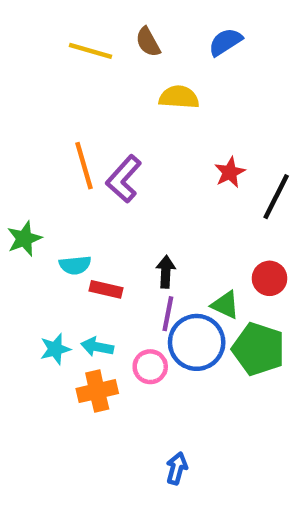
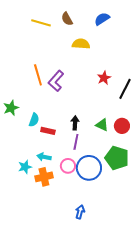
cyan semicircle: (75, 265) -> (34, 120), turned -64
green triangle: (225, 305) -> (102, 125), moved
blue circle: (197, 342) -> (89, 168), moved
cyan star: (55, 349) -> (25, 167), moved

